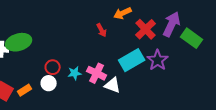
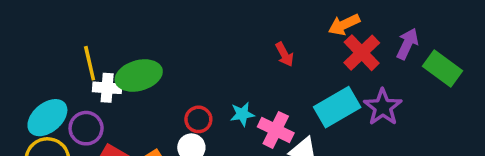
orange arrow: (123, 13) -> (344, 25), moved
purple arrow: (172, 24) -> (407, 44), size x0.7
cyan star: (75, 73) -> (242, 114), moved

